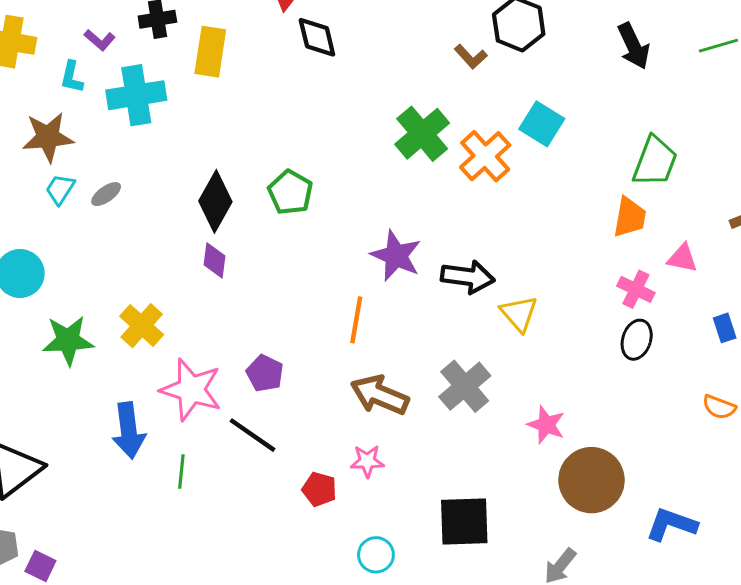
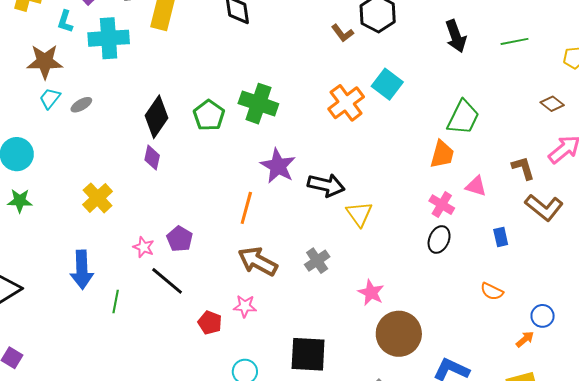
green cross: (422, 134) -> (258, 104), moved, turned -36
green star: (68, 340) -> (20, 201), moved, size x0.7
gray cross: (465, 386) -> (317, 261), size x0.7
pink star: (191, 390) -> (144, 247), moved, size x0.5

